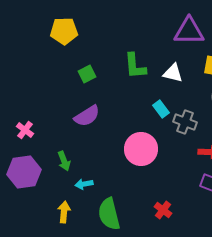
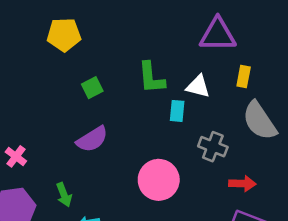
cyan rectangle: (161, 109) -> (177, 111), moved, turned 42

